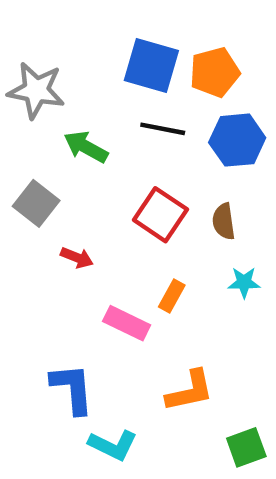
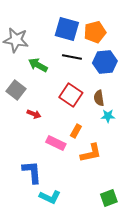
cyan star: (244, 282) -> (108, 116), moved
orange L-shape: (190, 391) -> (91, 153), moved

